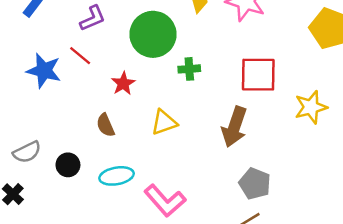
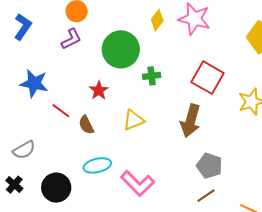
red line: (80, 56) -> (61, 111), moved
red square: (258, 75) -> (208, 78), turned 32
black circle: (68, 165) -> (56, 188), moved, size x1.5

